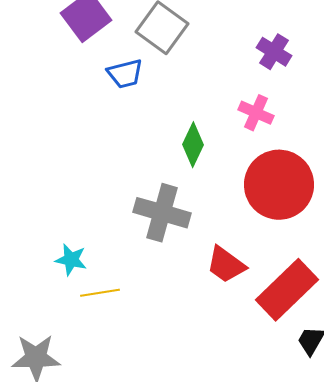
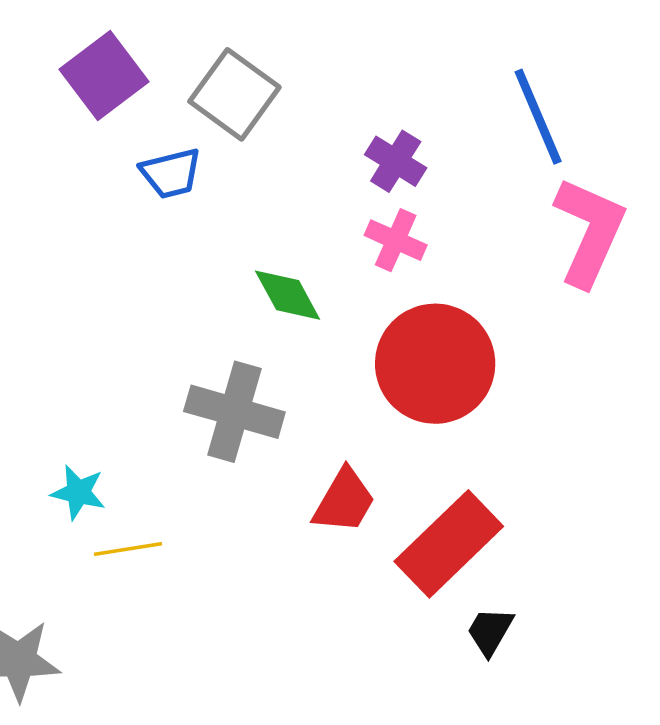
purple cross: (274, 52) -> (396, 161), moved
green diamond: (193, 145) -> (288, 295), turned -54
red trapezoid: (226, 265) -> (344, 501), turned -96

